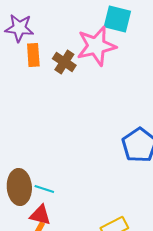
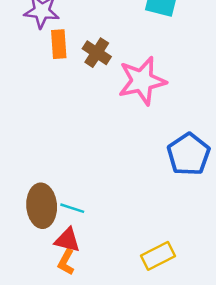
pink star: (96, 46) -> (142, 81), moved

